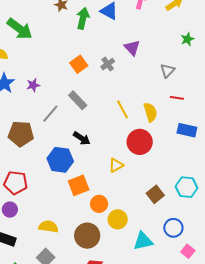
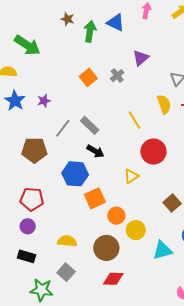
purple triangle: (132, 48) -> (141, 58), turned 36
gray rectangle: (78, 100) -> (90, 125), moved
yellow semicircle: (150, 112) -> (164, 104), moved

